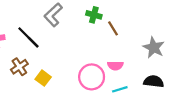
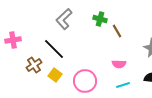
black line: (28, 37) -> (54, 49), moved
pink circle: (92, 77) -> (85, 81), moved

